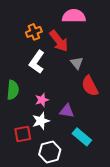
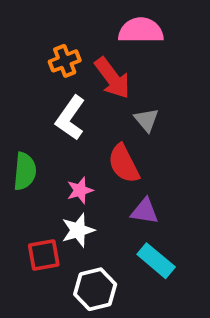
red semicircle: (90, 86) -> (124, 164), moved
purple triangle: (67, 111) -> (145, 211), moved

